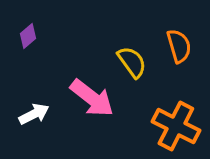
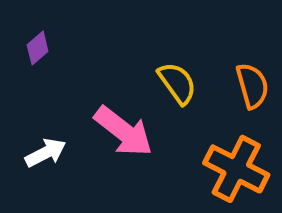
orange semicircle: (179, 46) -> (252, 86), moved

